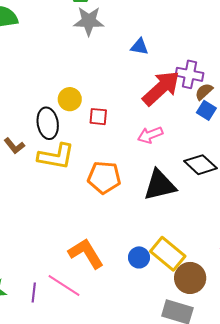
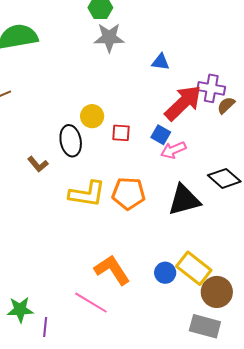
blue square: (206, 110) -> (161, 135), moved
yellow L-shape: (56, 156) -> (87, 194), moved
purple line: (34, 293) -> (45, 327), moved

